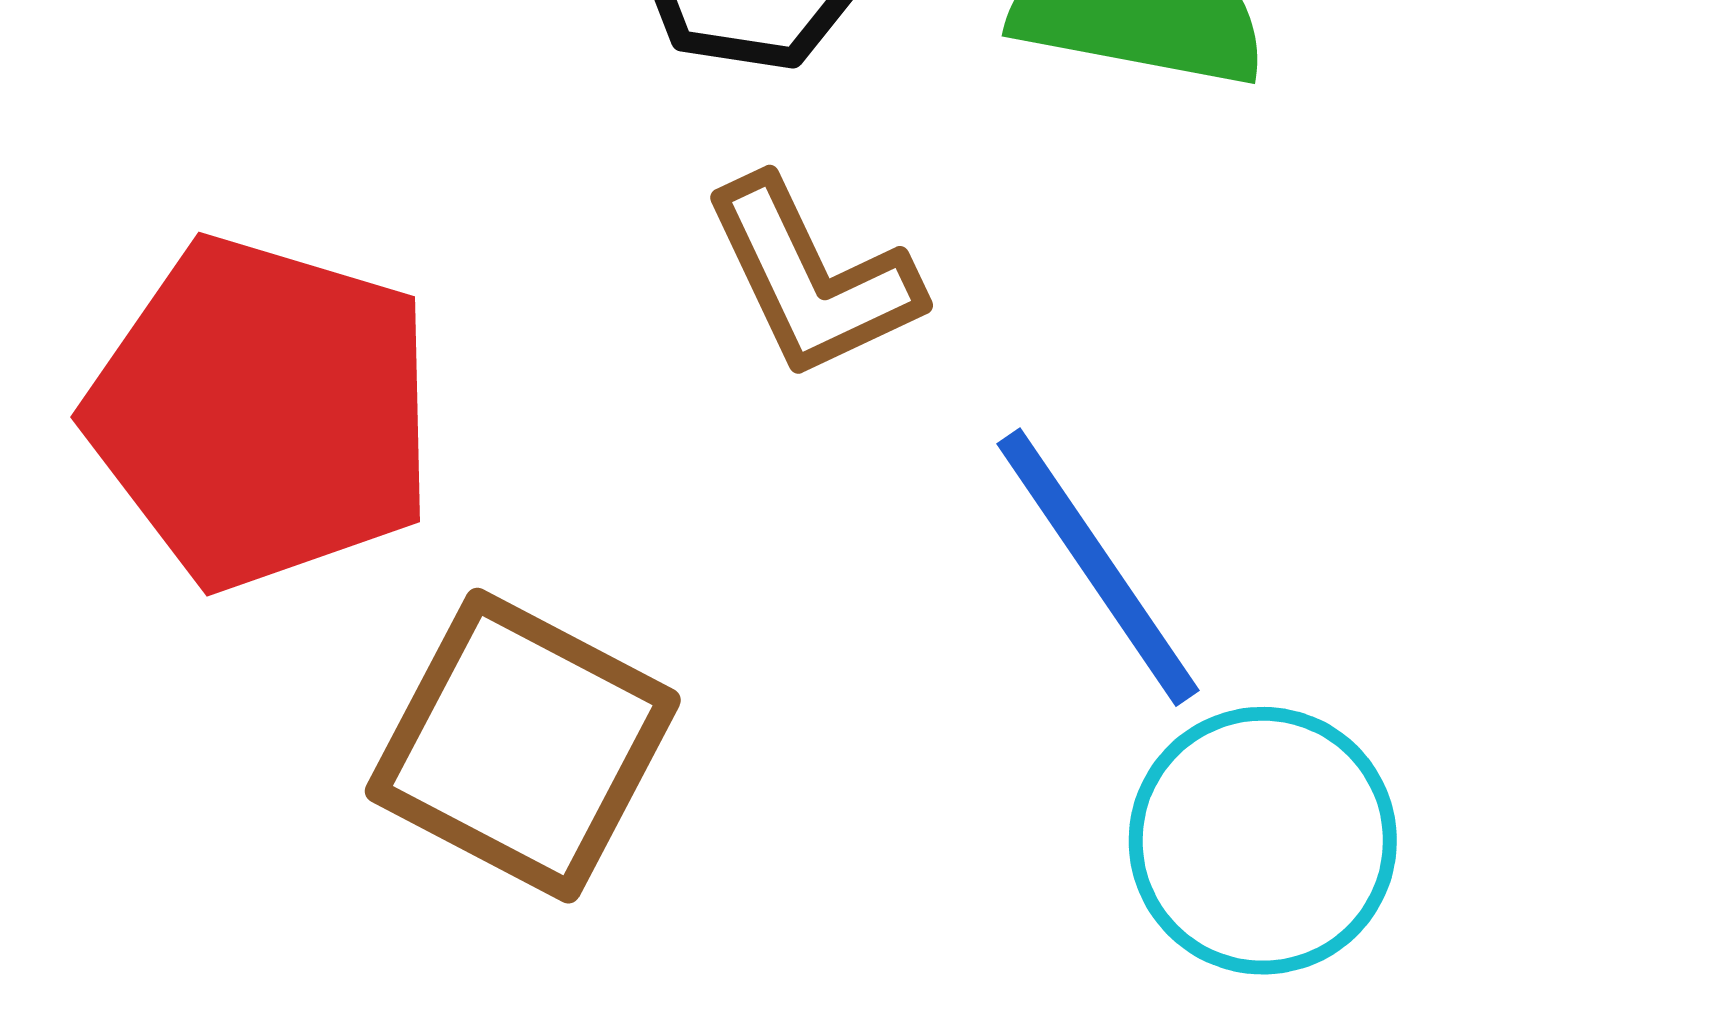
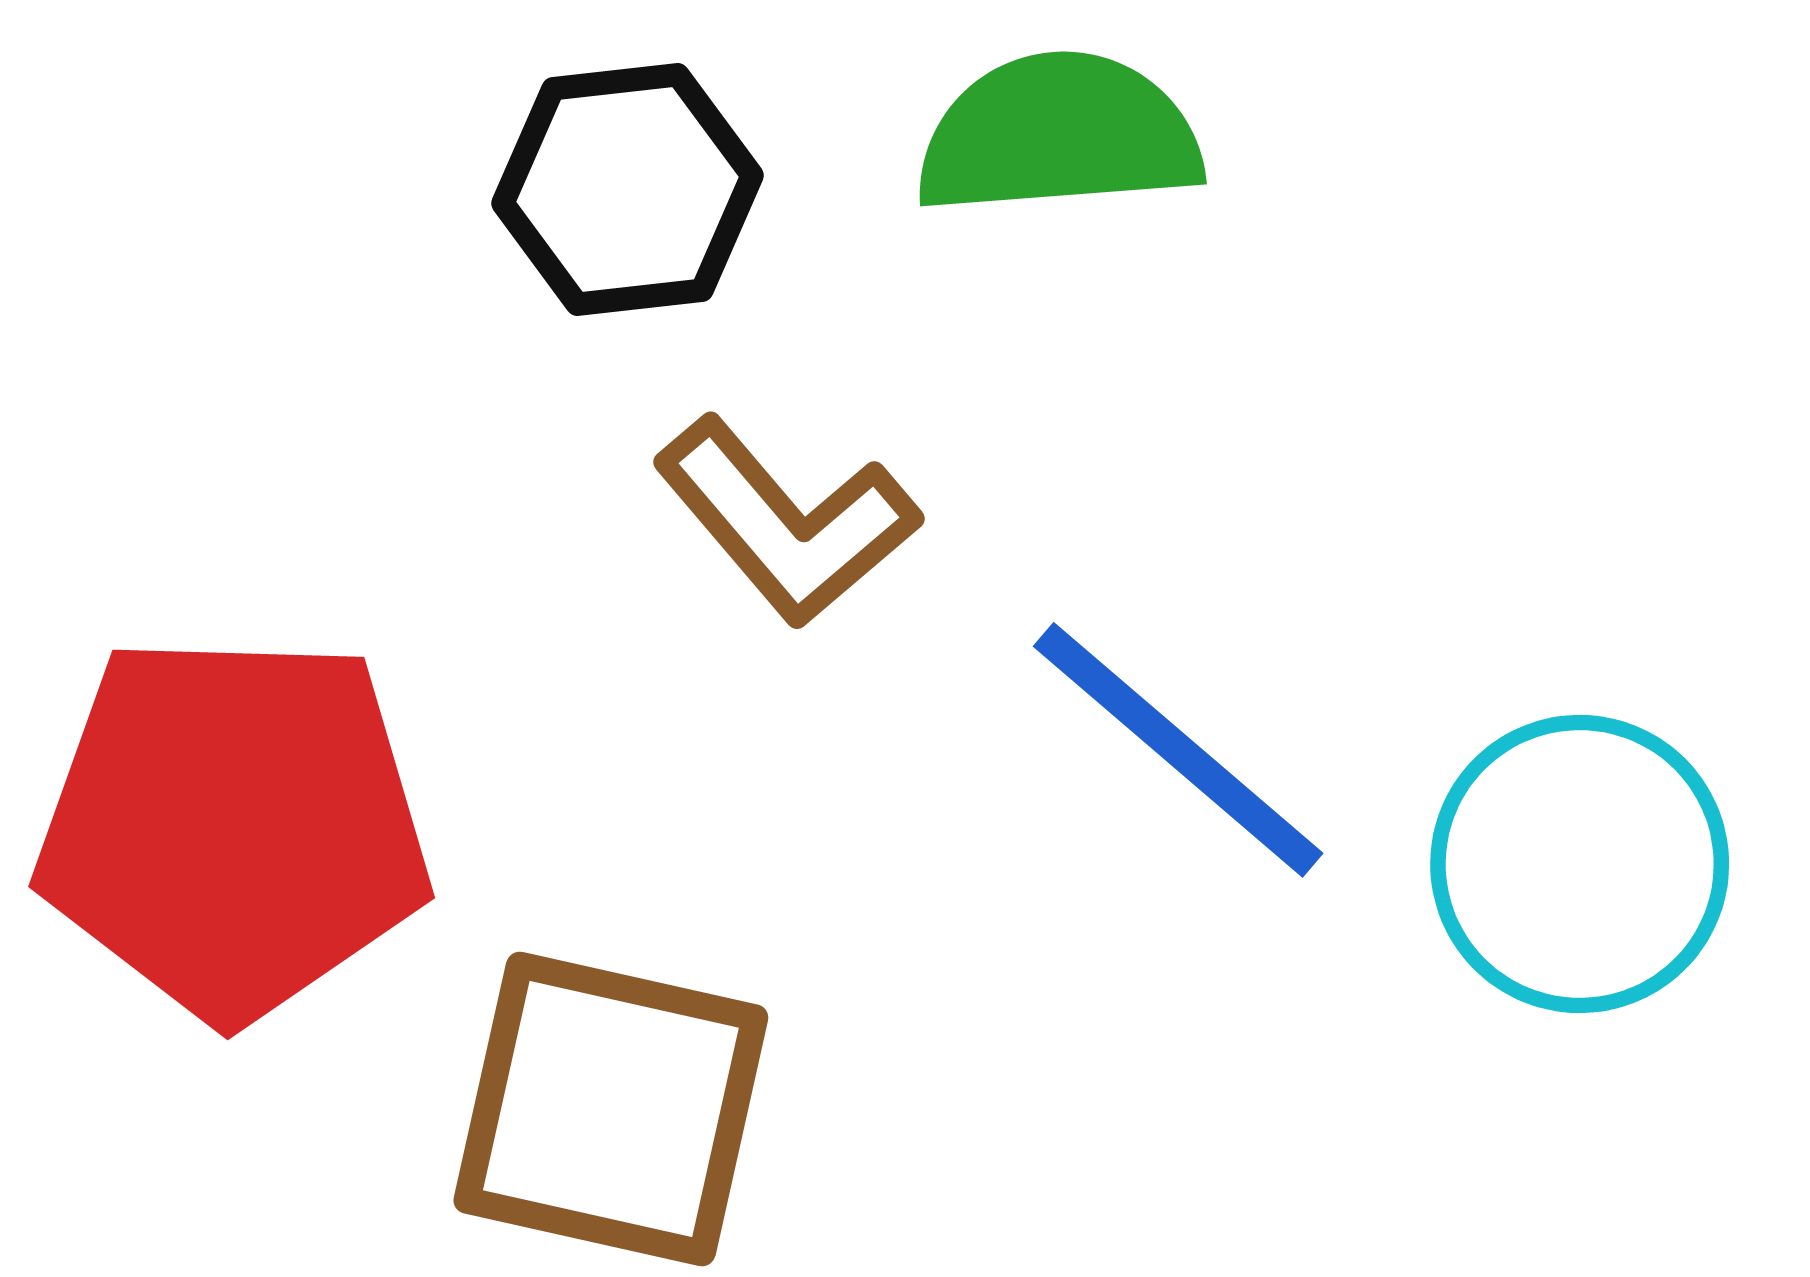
cyan circle: (1263, 841) -> (1580, 864), moved

